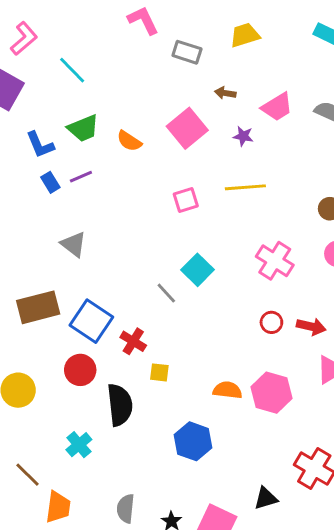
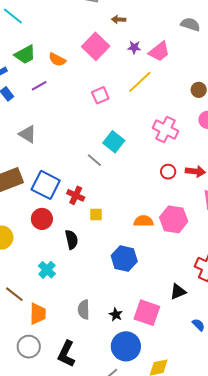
pink trapezoid: (277, 107) -> (159, 52), moved
purple line: (81, 177) -> (39, 86), moved
yellow line: (245, 187) -> (140, 82), turned -32
black semicircle: (120, 405) -> (72, 240), size x0.7

